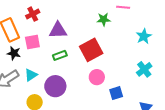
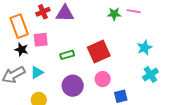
green star: (104, 19) -> (114, 14), moved
purple triangle: (58, 30) -> (65, 13), moved
cyan star: (144, 36) -> (144, 48), moved
purple circle: (55, 86) -> (73, 86), moved

